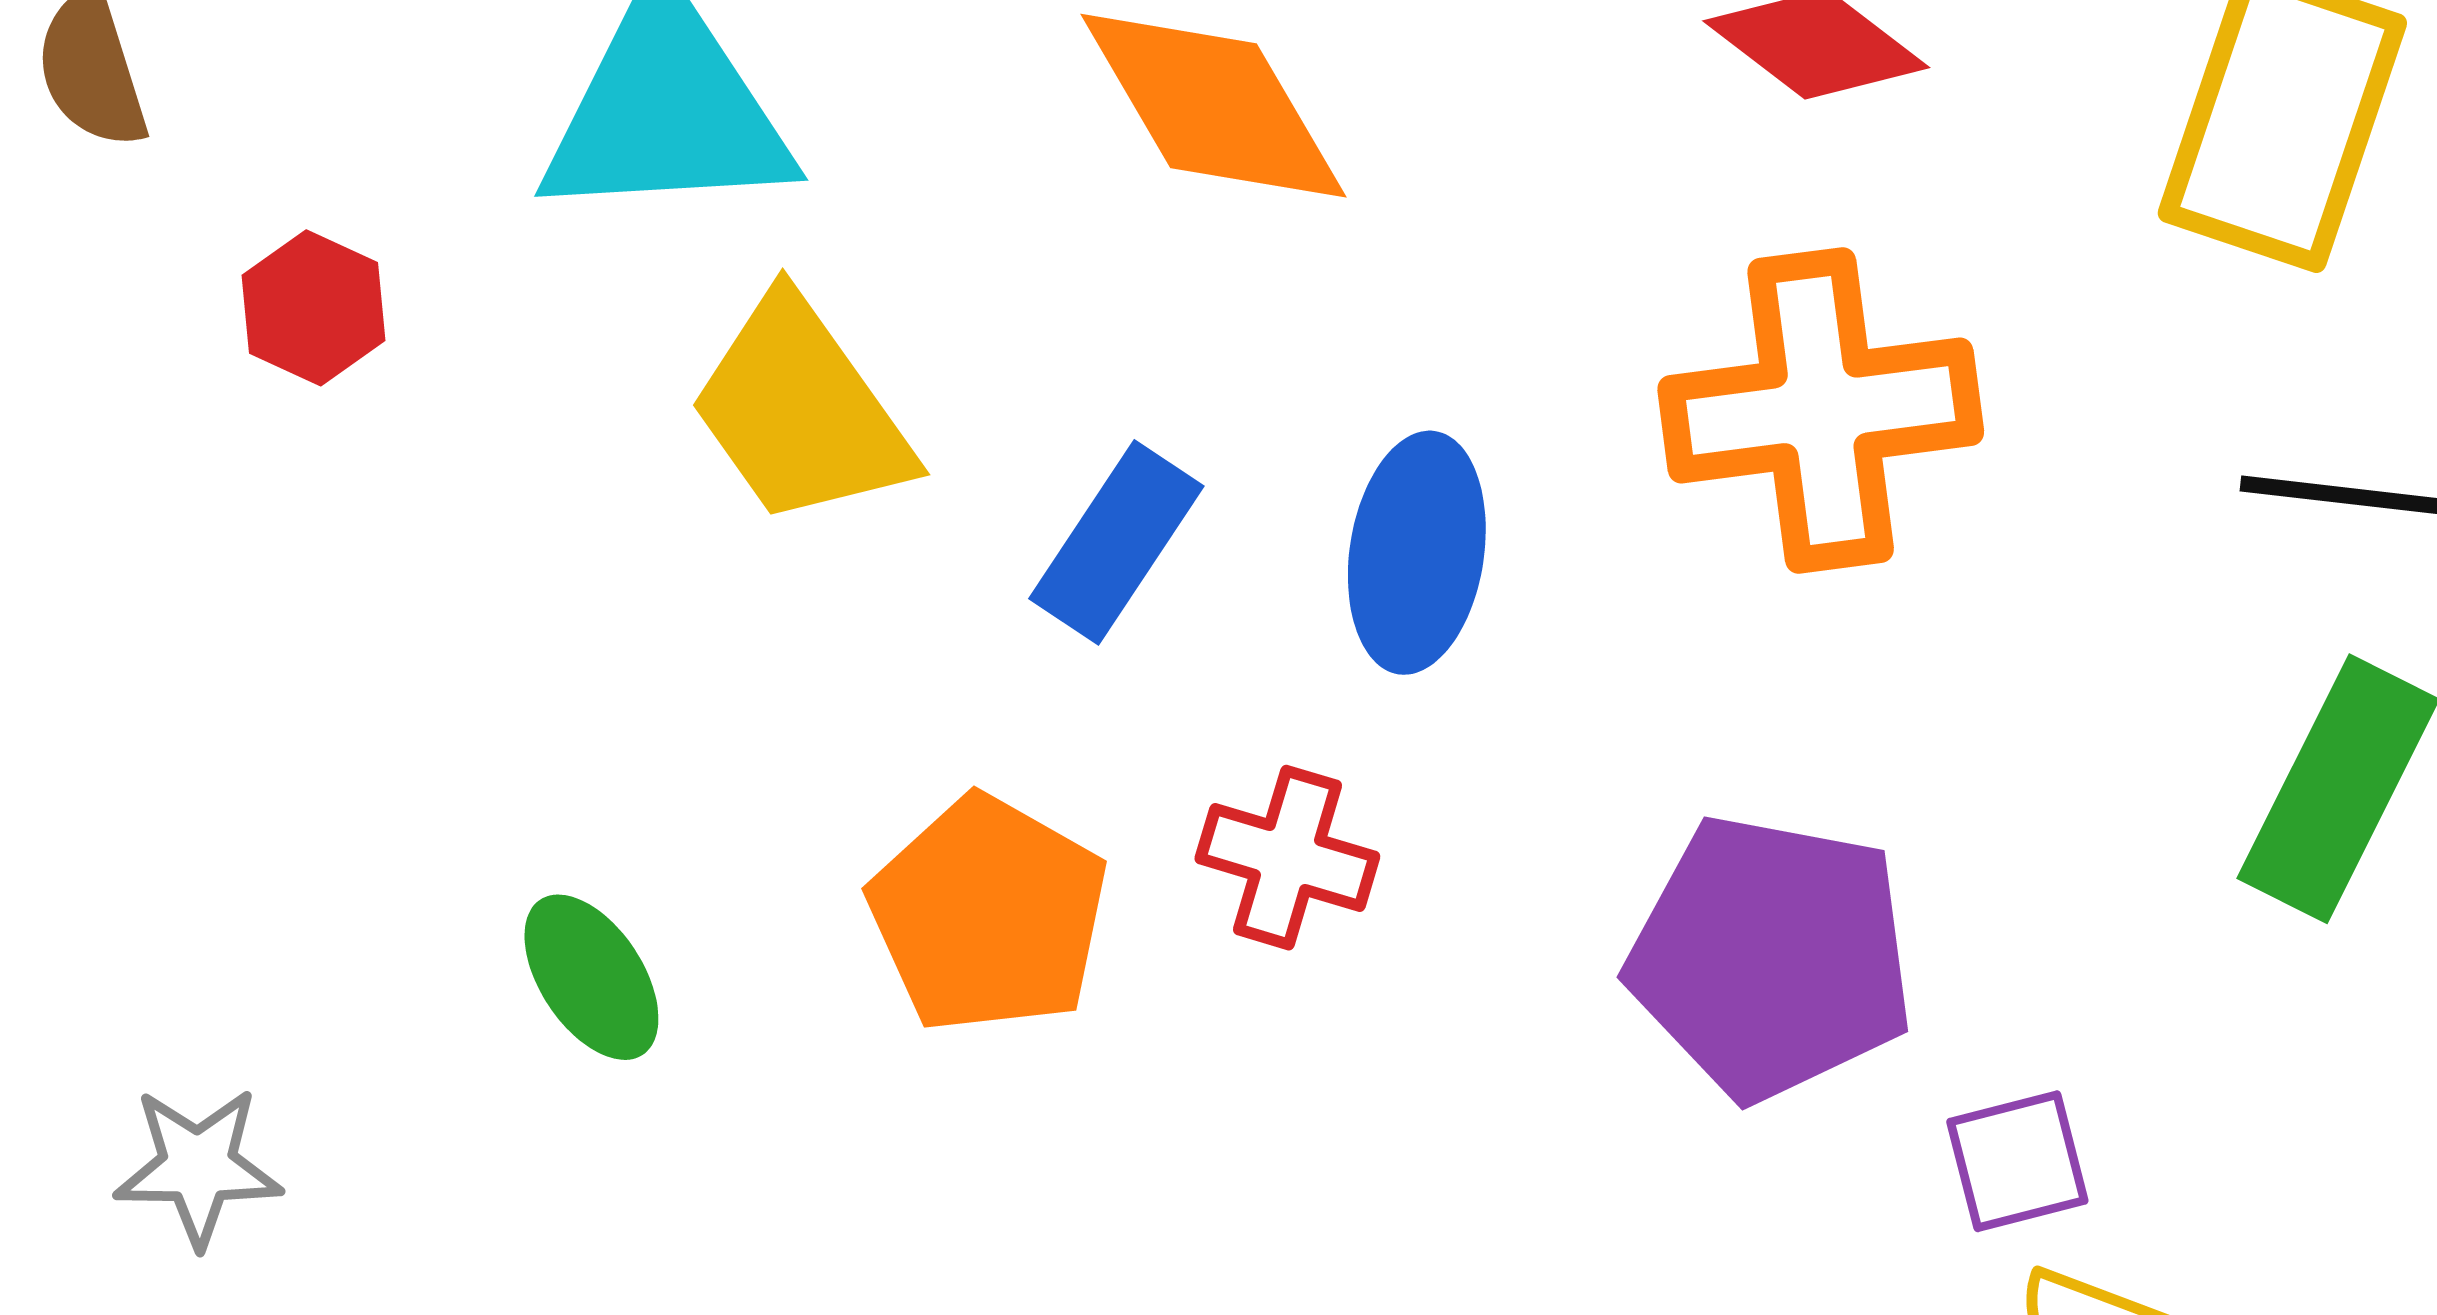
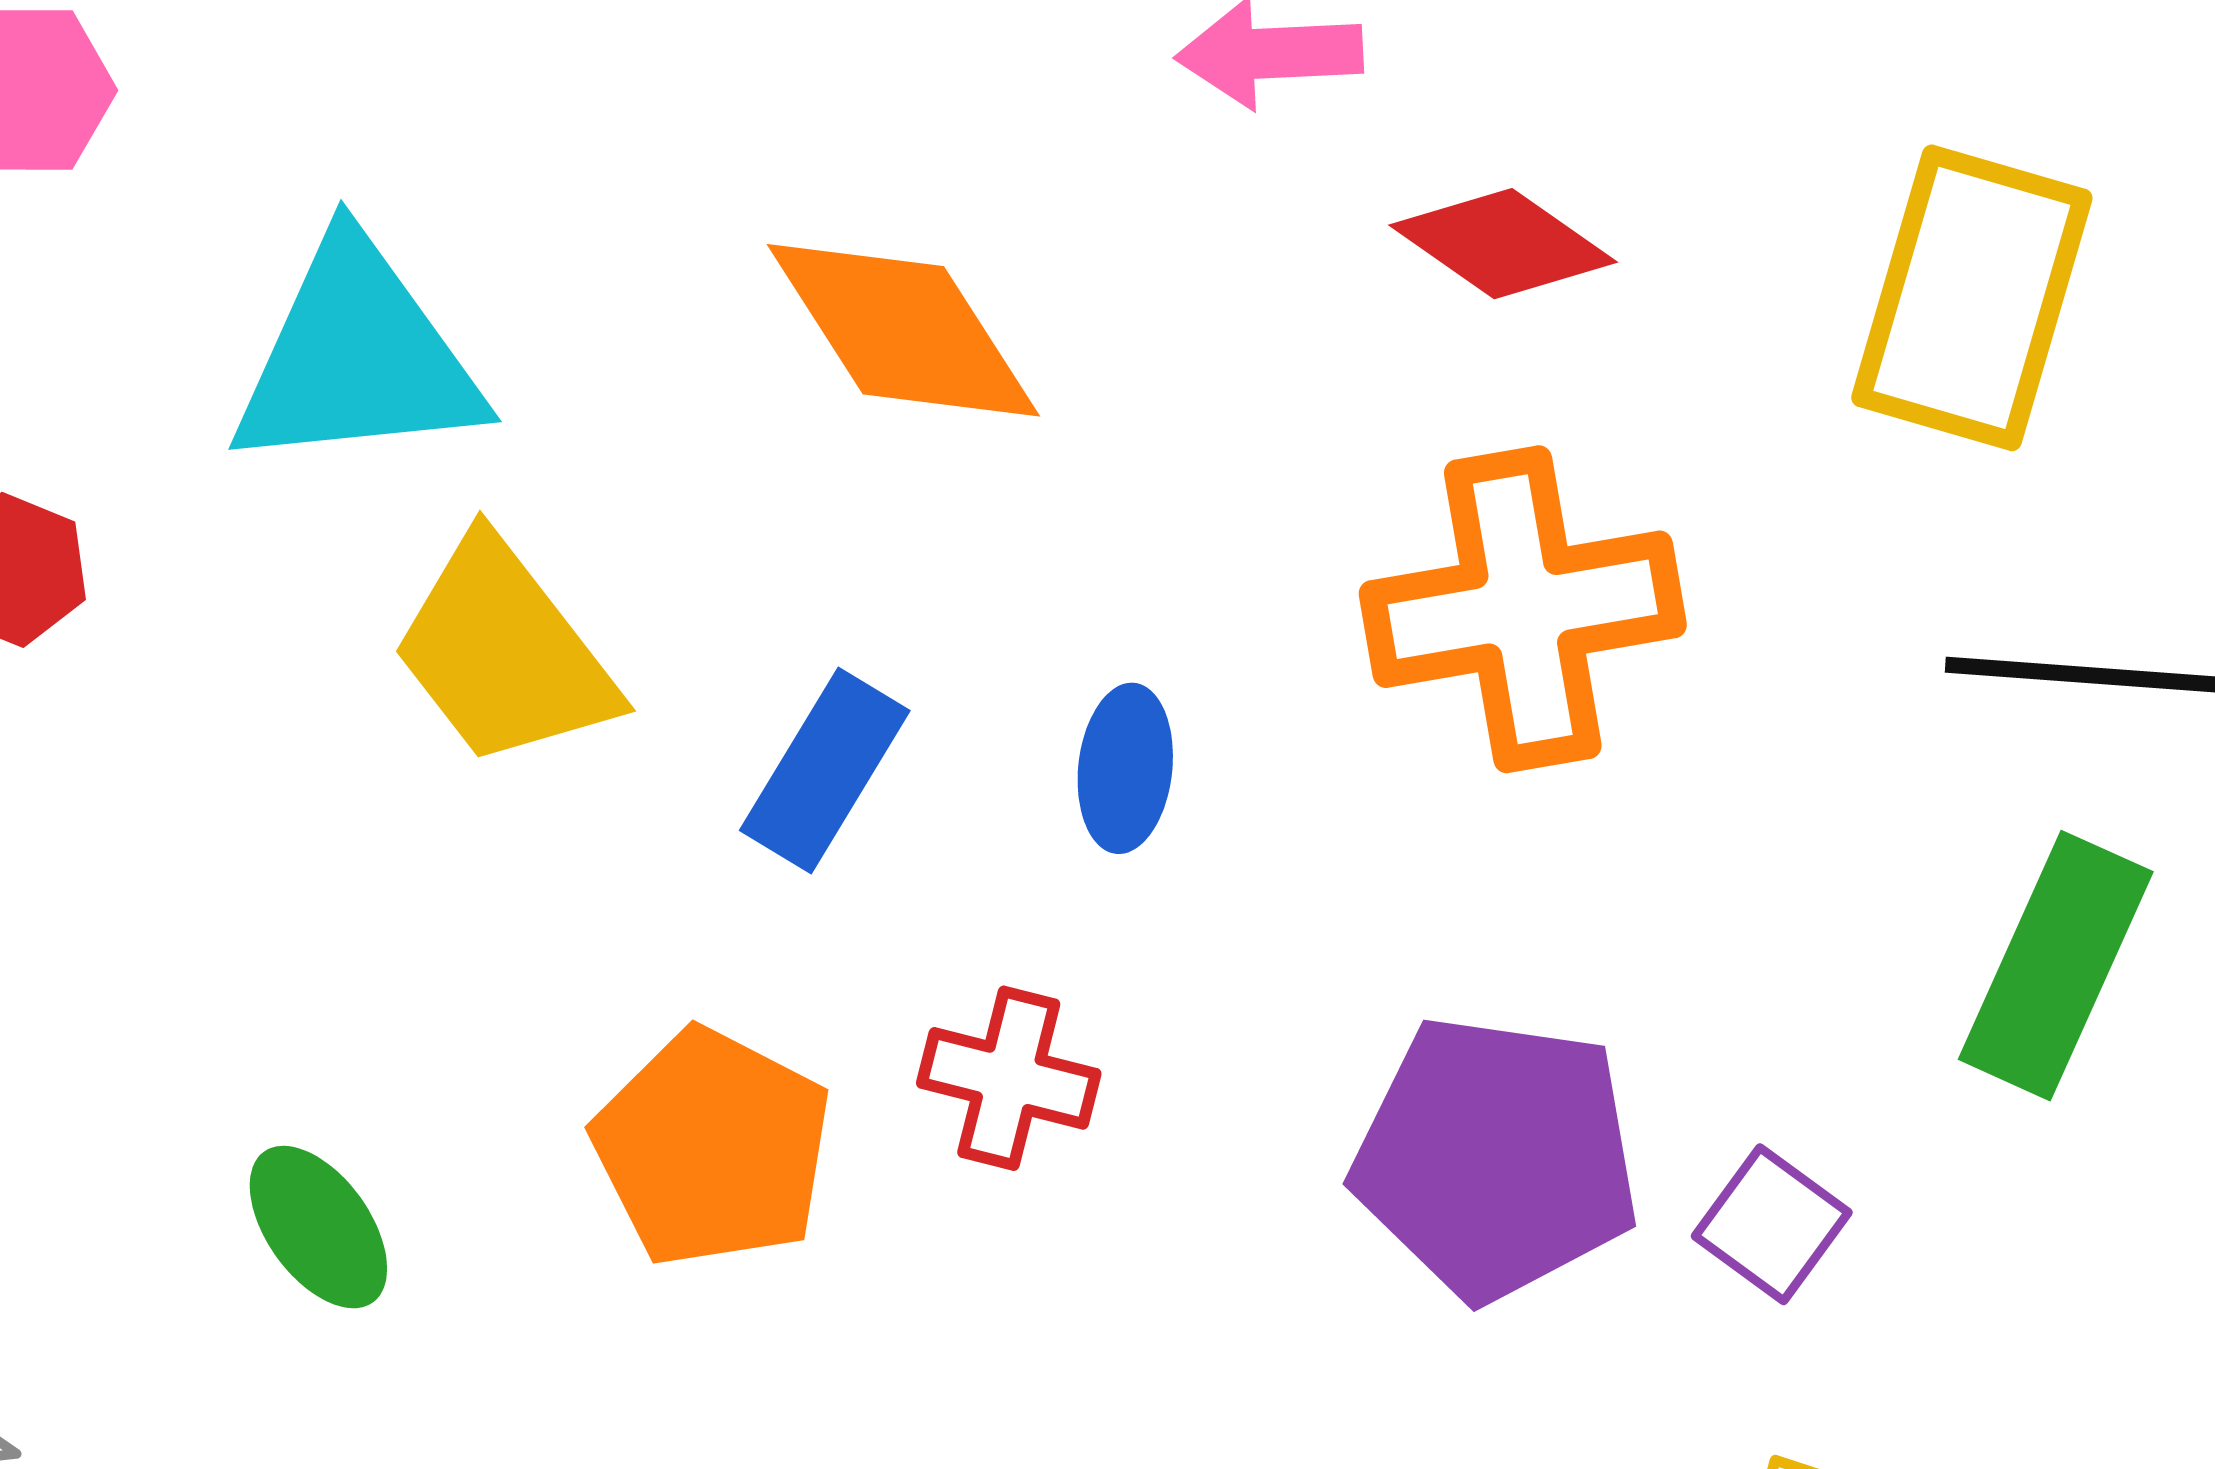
blue ellipse: (1417, 553) -> (1125, 768), size x0.7
purple square: (2017, 1161) -> (1772, 1224), moved, turned -37

